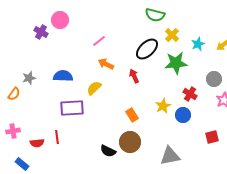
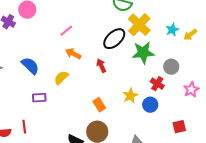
yellow cross: (172, 35) -> (139, 25), size x1.6
cyan star: (198, 44) -> (172, 30), moved
blue semicircle: (63, 76) -> (30, 66), turned 42
gray circle: (214, 79) -> (171, 67), moved
purple rectangle: (72, 108) -> (39, 98), size x0.6

